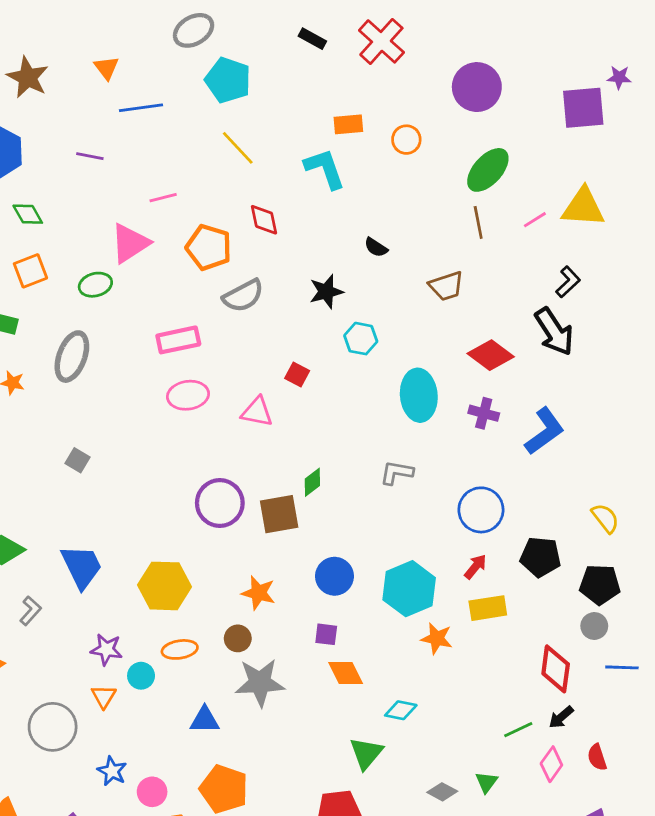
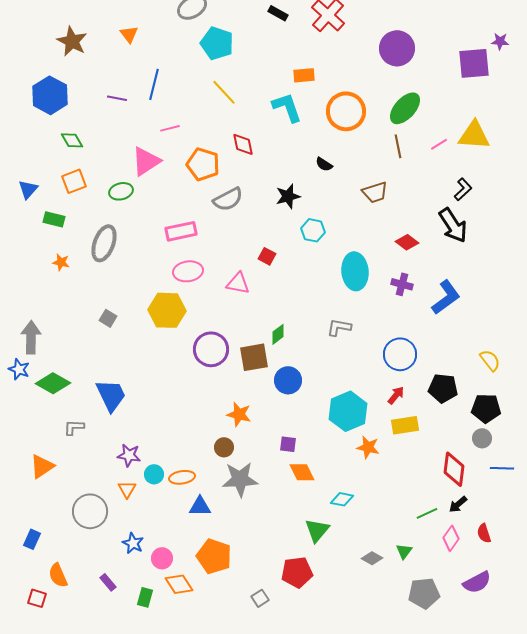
blue line: (141, 108) -> (154, 84), moved, turned -68
orange circle: (406, 140) -> (346, 111), moved, size x1.8
red diamond: (491, 355) -> (407, 242), size x0.7
blue circle: (334, 576) -> (288, 380), moved
yellow hexagon: (165, 586) -> (167, 310), moved
gray L-shape: (30, 611) -> (74, 427), turned -130
orange ellipse: (180, 649) -> (182, 477), moved

